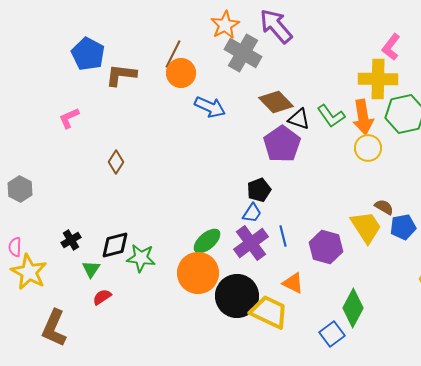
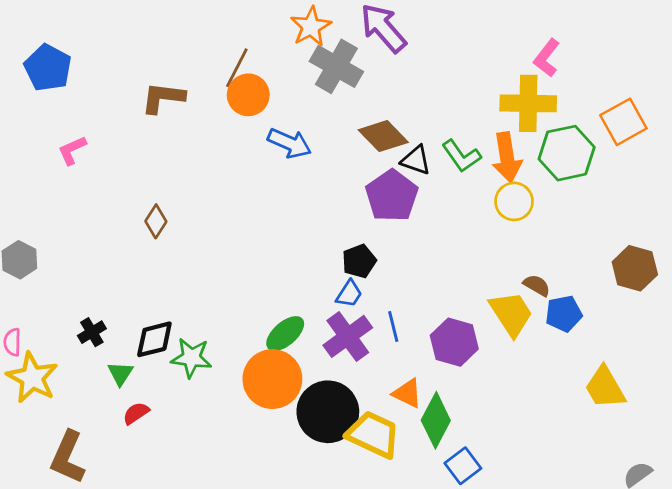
blue pentagon: (88, 54) -> (48, 68), moved
pink L-shape: (69, 118) -> (72, 150), moved
green diamond: (353, 308) -> (436, 420), moved

